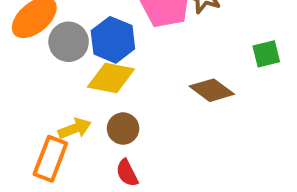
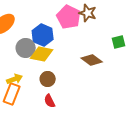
gray circle: (69, 42) -> (26, 48), moved
yellow arrow: (75, 129) -> (15, 79), moved

